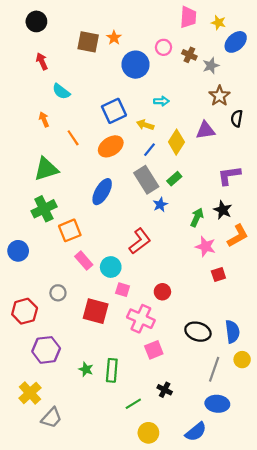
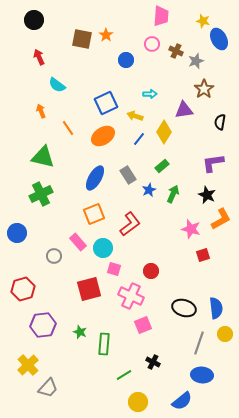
pink trapezoid: (188, 17) -> (161, 16), moved
blue ellipse: (236, 42) -> (219, 39), turned -75
blue circle: (135, 65) -> (126, 60), size x0.6
black semicircle: (237, 118) -> (220, 122), moved
purple triangle: (205, 130) -> (184, 110), moved
green triangle: (46, 169) -> (43, 157), turned 30
gray rectangle: (146, 180) -> (128, 175), moved, size x0.7
green arrow: (197, 217) -> (173, 194), moved
orange square: (70, 230) -> (94, 214), moved
gray circle: (58, 293) -> (54, 256), moved
red square: (96, 311) -> (89, 289), turned -30
green star: (86, 369) -> (80, 332), moved

